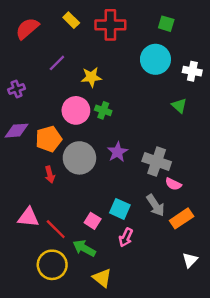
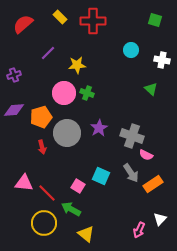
green square: (166, 24) -> (155, 20), moved
cyan circle: (155, 59) -> (131, 50), size x0.6
pink arrow: (126, 237) -> (139, 230), moved

